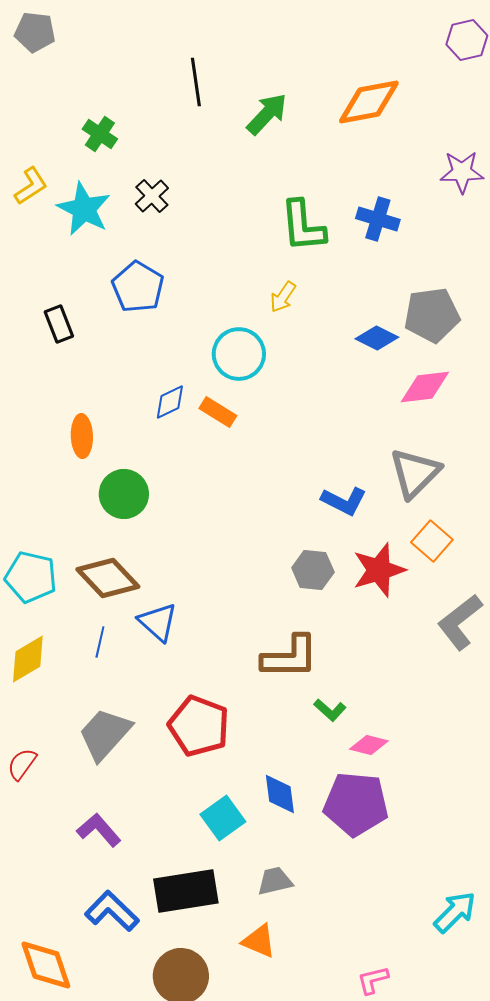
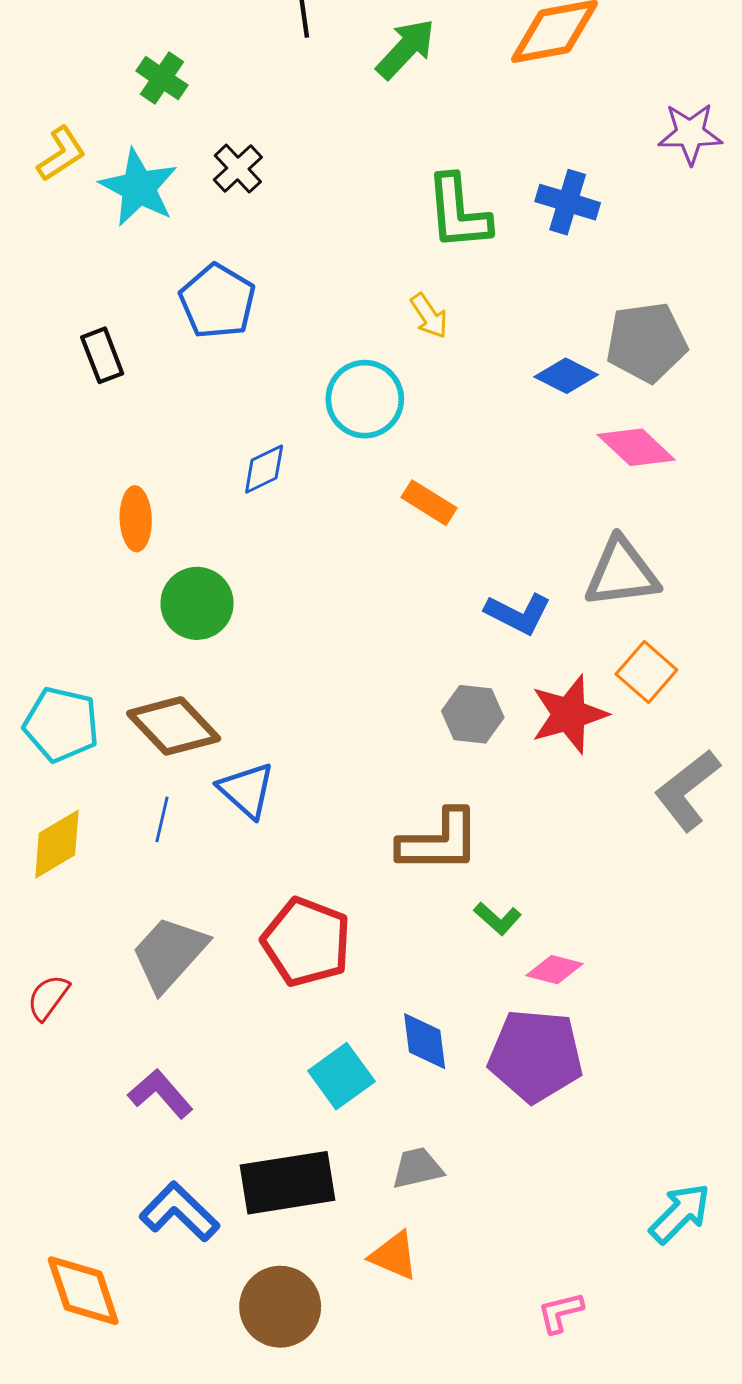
yellow arrow: (283, 297) -> (429, 316), turned -68
pink diamond: (425, 387) -> (636, 447), turned 50
orange rectangle: (218, 412) -> (429, 503), moved
gray triangle: (415, 473) -> (622, 573), turned 38

